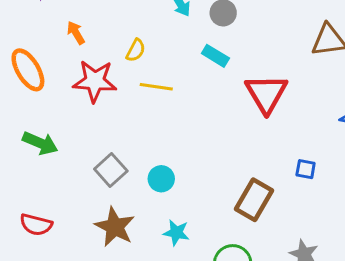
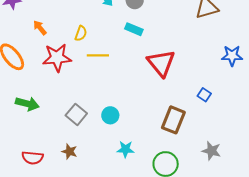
red triangle: (266, 94) -> (161, 63), moved
blue square: (306, 169) -> (204, 95), turned 32
brown star: (115, 227) -> (69, 152), moved, size x0.6

